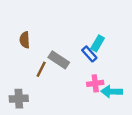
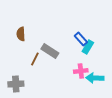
cyan rectangle: (98, 43) -> (88, 47), moved
blue rectangle: (89, 54) -> (81, 39), moved

